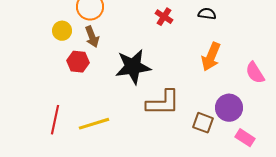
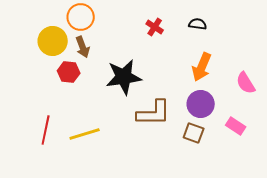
yellow circle: (62, 31) -> (53, 41), size x1.5
purple circle: (229, 108) -> (201, 104), moved
pink rectangle: (245, 138) -> (236, 126), moved

